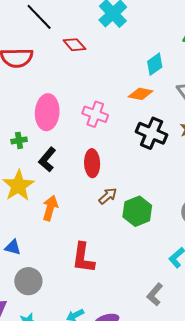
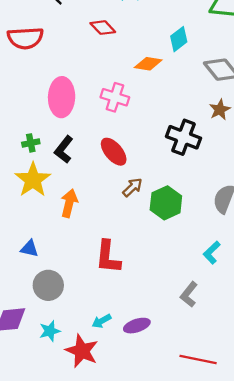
red diamond: (74, 45) -> (103, 28), moved
orange diamond: (141, 94) -> (148, 64), moved
black cross: (152, 133) -> (184, 137), moved
green cross: (19, 140) -> (31, 143), moved
red ellipse: (92, 163) -> (114, 152), turned -36

